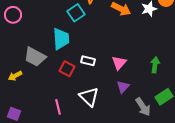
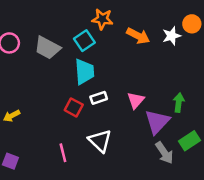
cyan trapezoid: (61, 39) -> (84, 72), moved
gray trapezoid: (35, 57) -> (47, 48), moved
white rectangle: (88, 61) -> (99, 98), turned -32
purple triangle: (123, 87) -> (157, 122), moved, size x1.6

